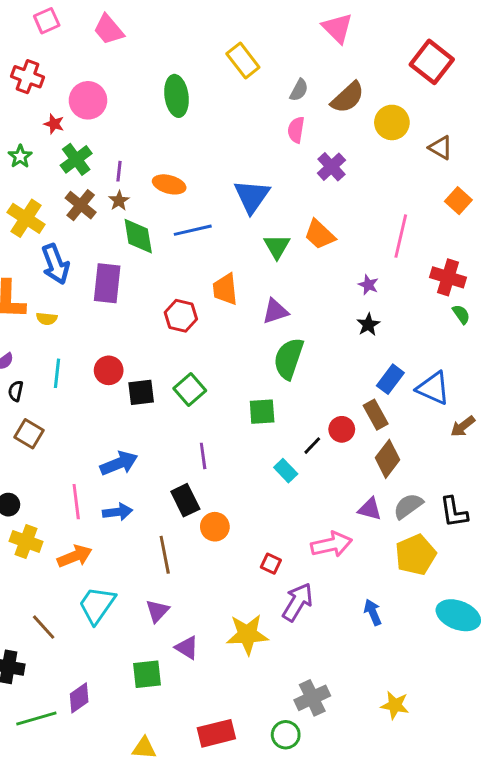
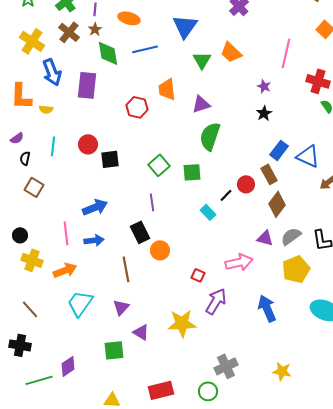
green square: (190, 390) -> (159, 165), moved
blue arrow: (373, 612) -> (267, 308), size x1.5
brown line: (44, 627) -> (30, 309), moved

